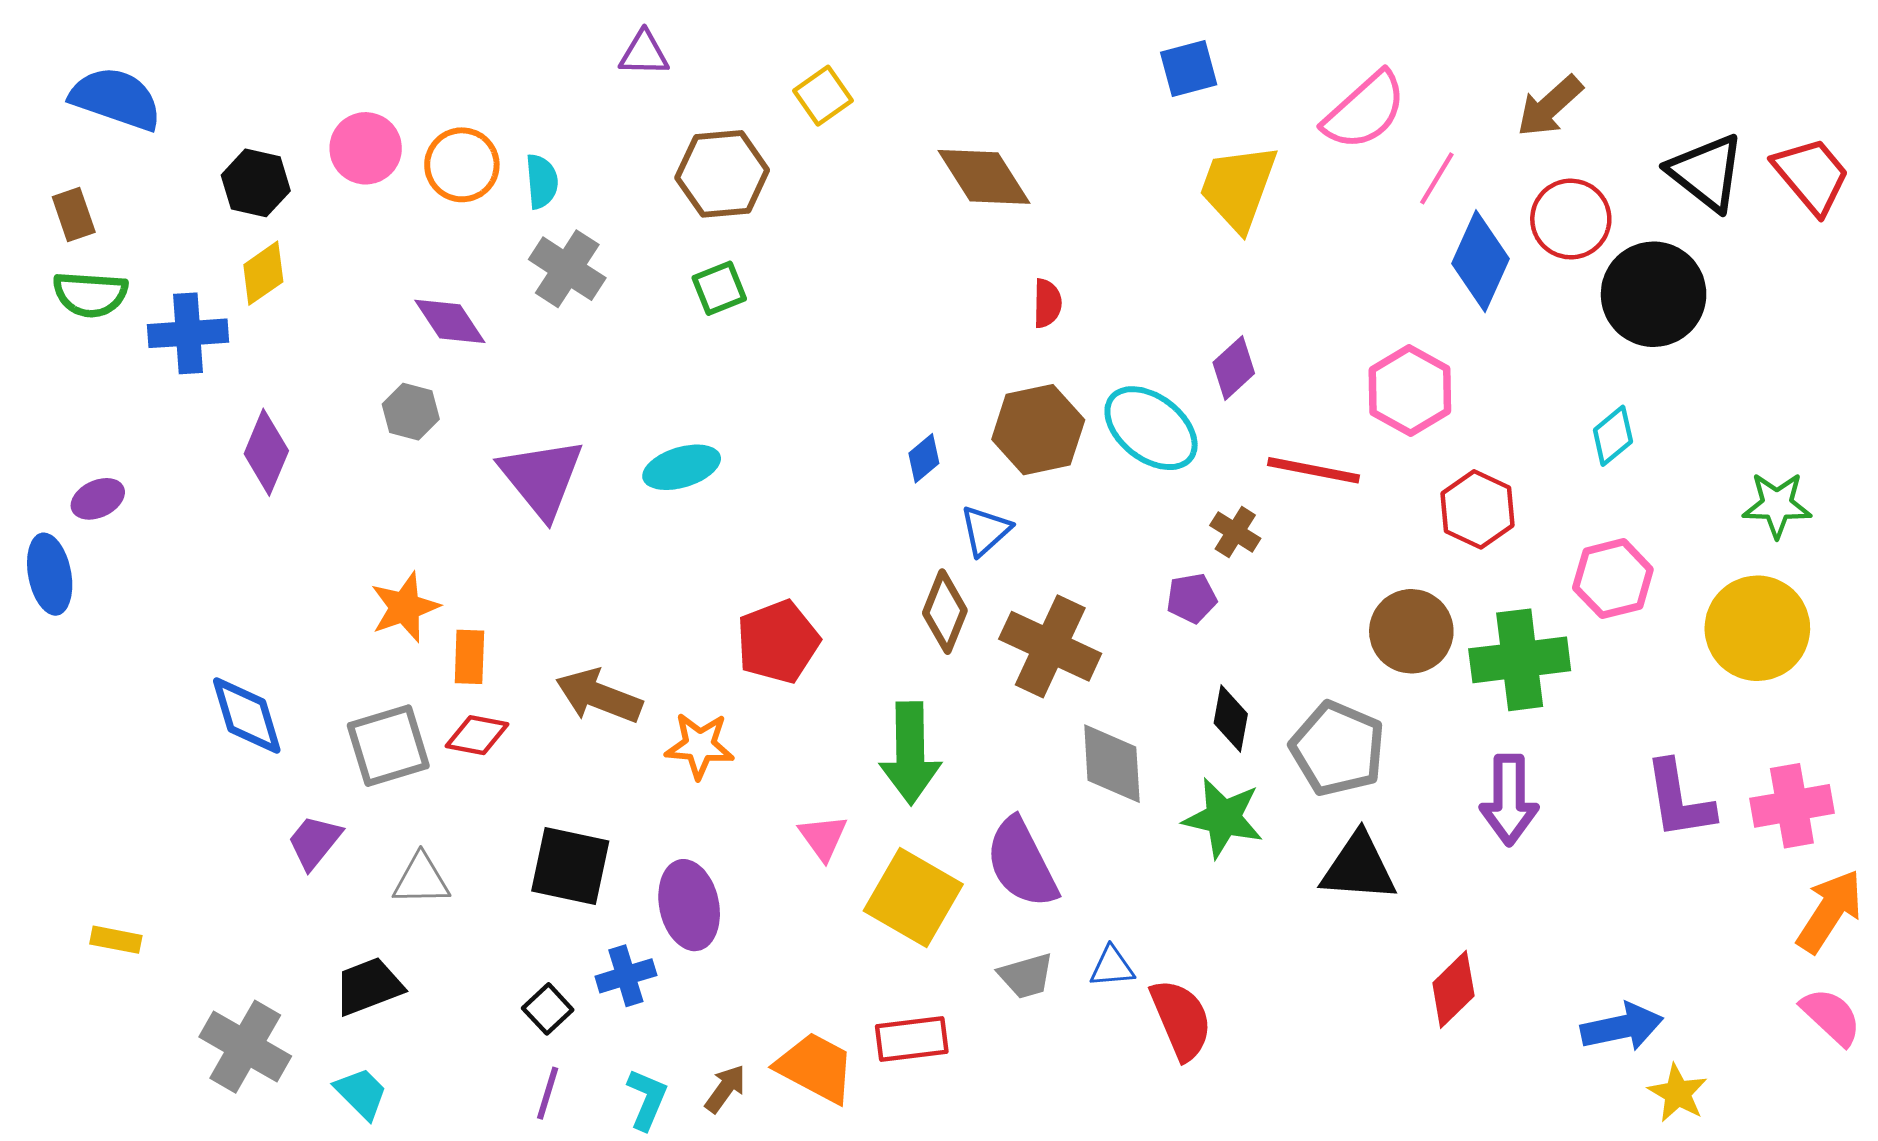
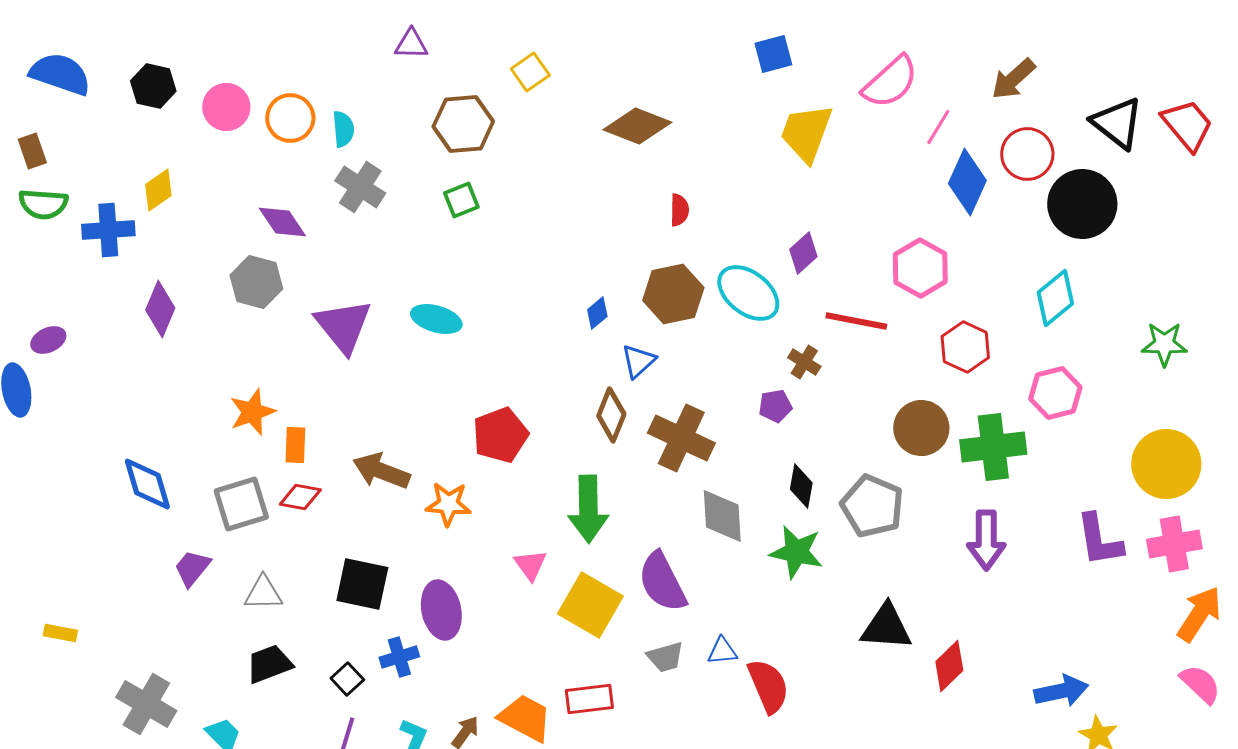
brown diamond: (984, 177) -> (637, 126), turned -36
black hexagon: (256, 183) -> (153, 86), moved
gray hexagon: (411, 412) -> (256, 282), size x1.4
cyan diamond: (1613, 436) -> (1055, 298), size x1.4
cyan ellipse: (682, 467) -> (436, 319), turned 33
yellow circle: (1757, 628) -> (1166, 464), moved
black triangle: (1359, 867) -> (886, 627), moved
black trapezoid: (369, 986) -> (269, 664), moved

